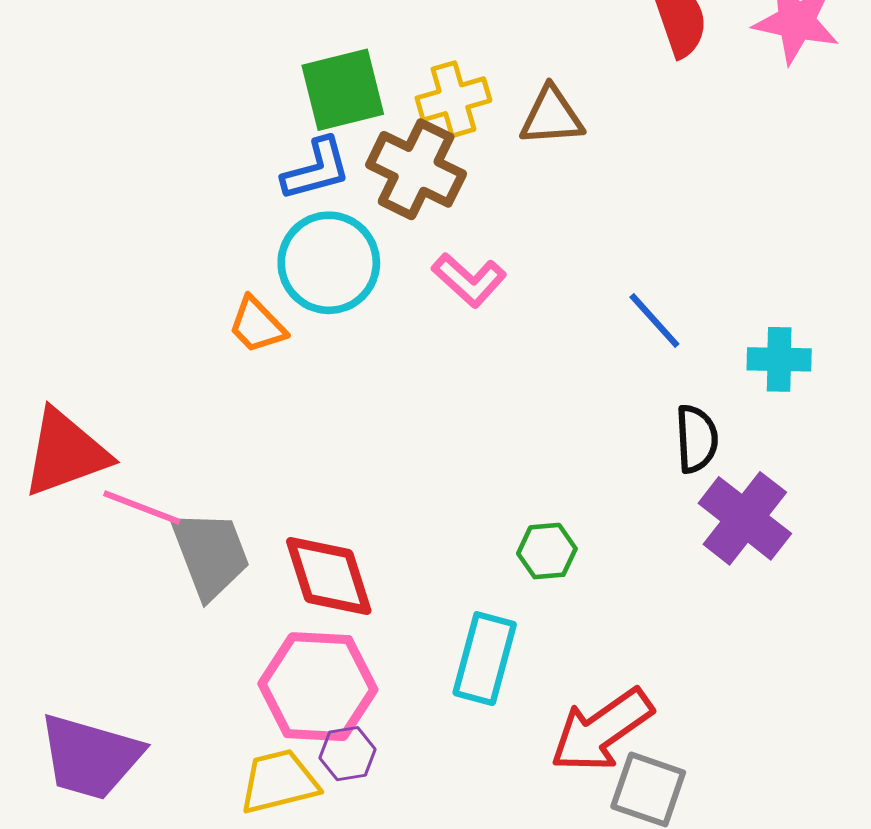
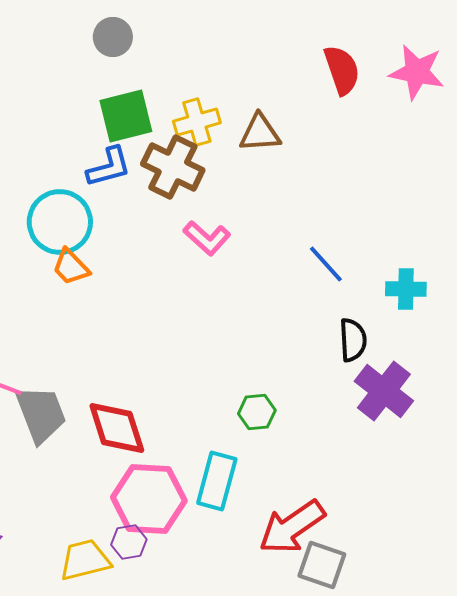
cyan circle: (329, 263) -> (60, 222), moved
pink hexagon: (318, 687) -> (149, 499), moved

